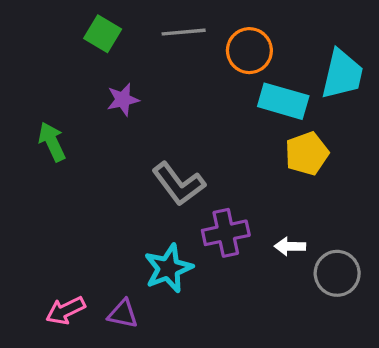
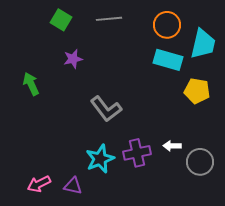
orange circle: (249, 51) -> (167, 25), moved
yellow pentagon: (307, 154) -> (197, 91), moved, turned 30
purple cross: (226, 233) -> (137, 153), moved

